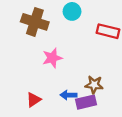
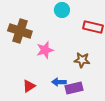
brown cross: (35, 22) -> (20, 31), moved
brown star: (94, 85) -> (82, 60), moved

